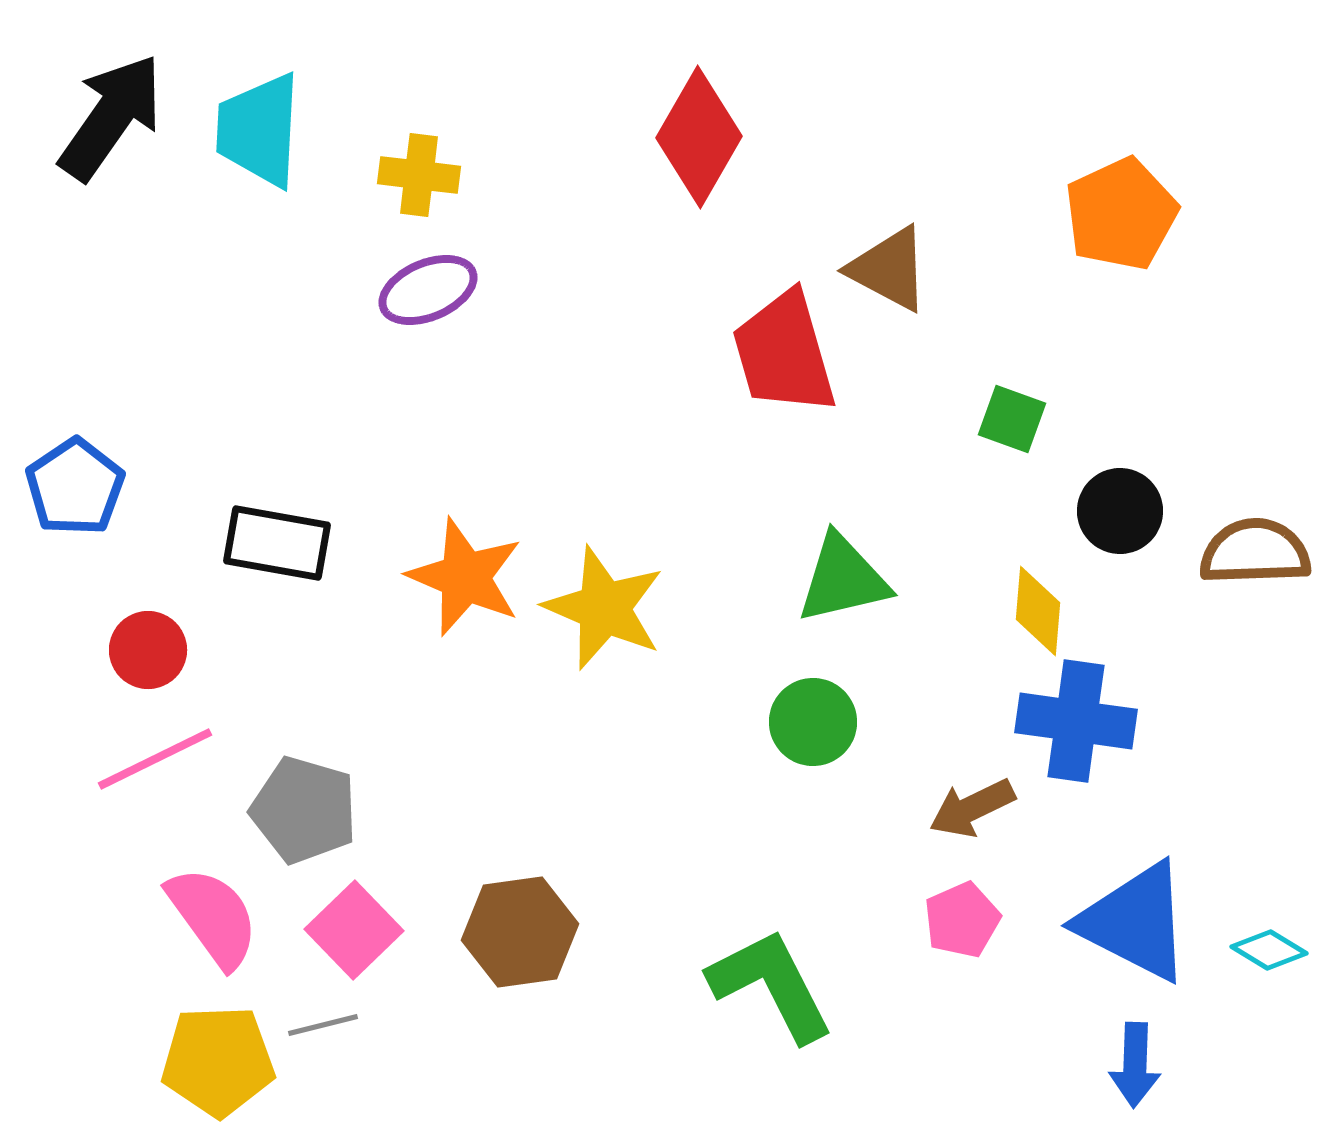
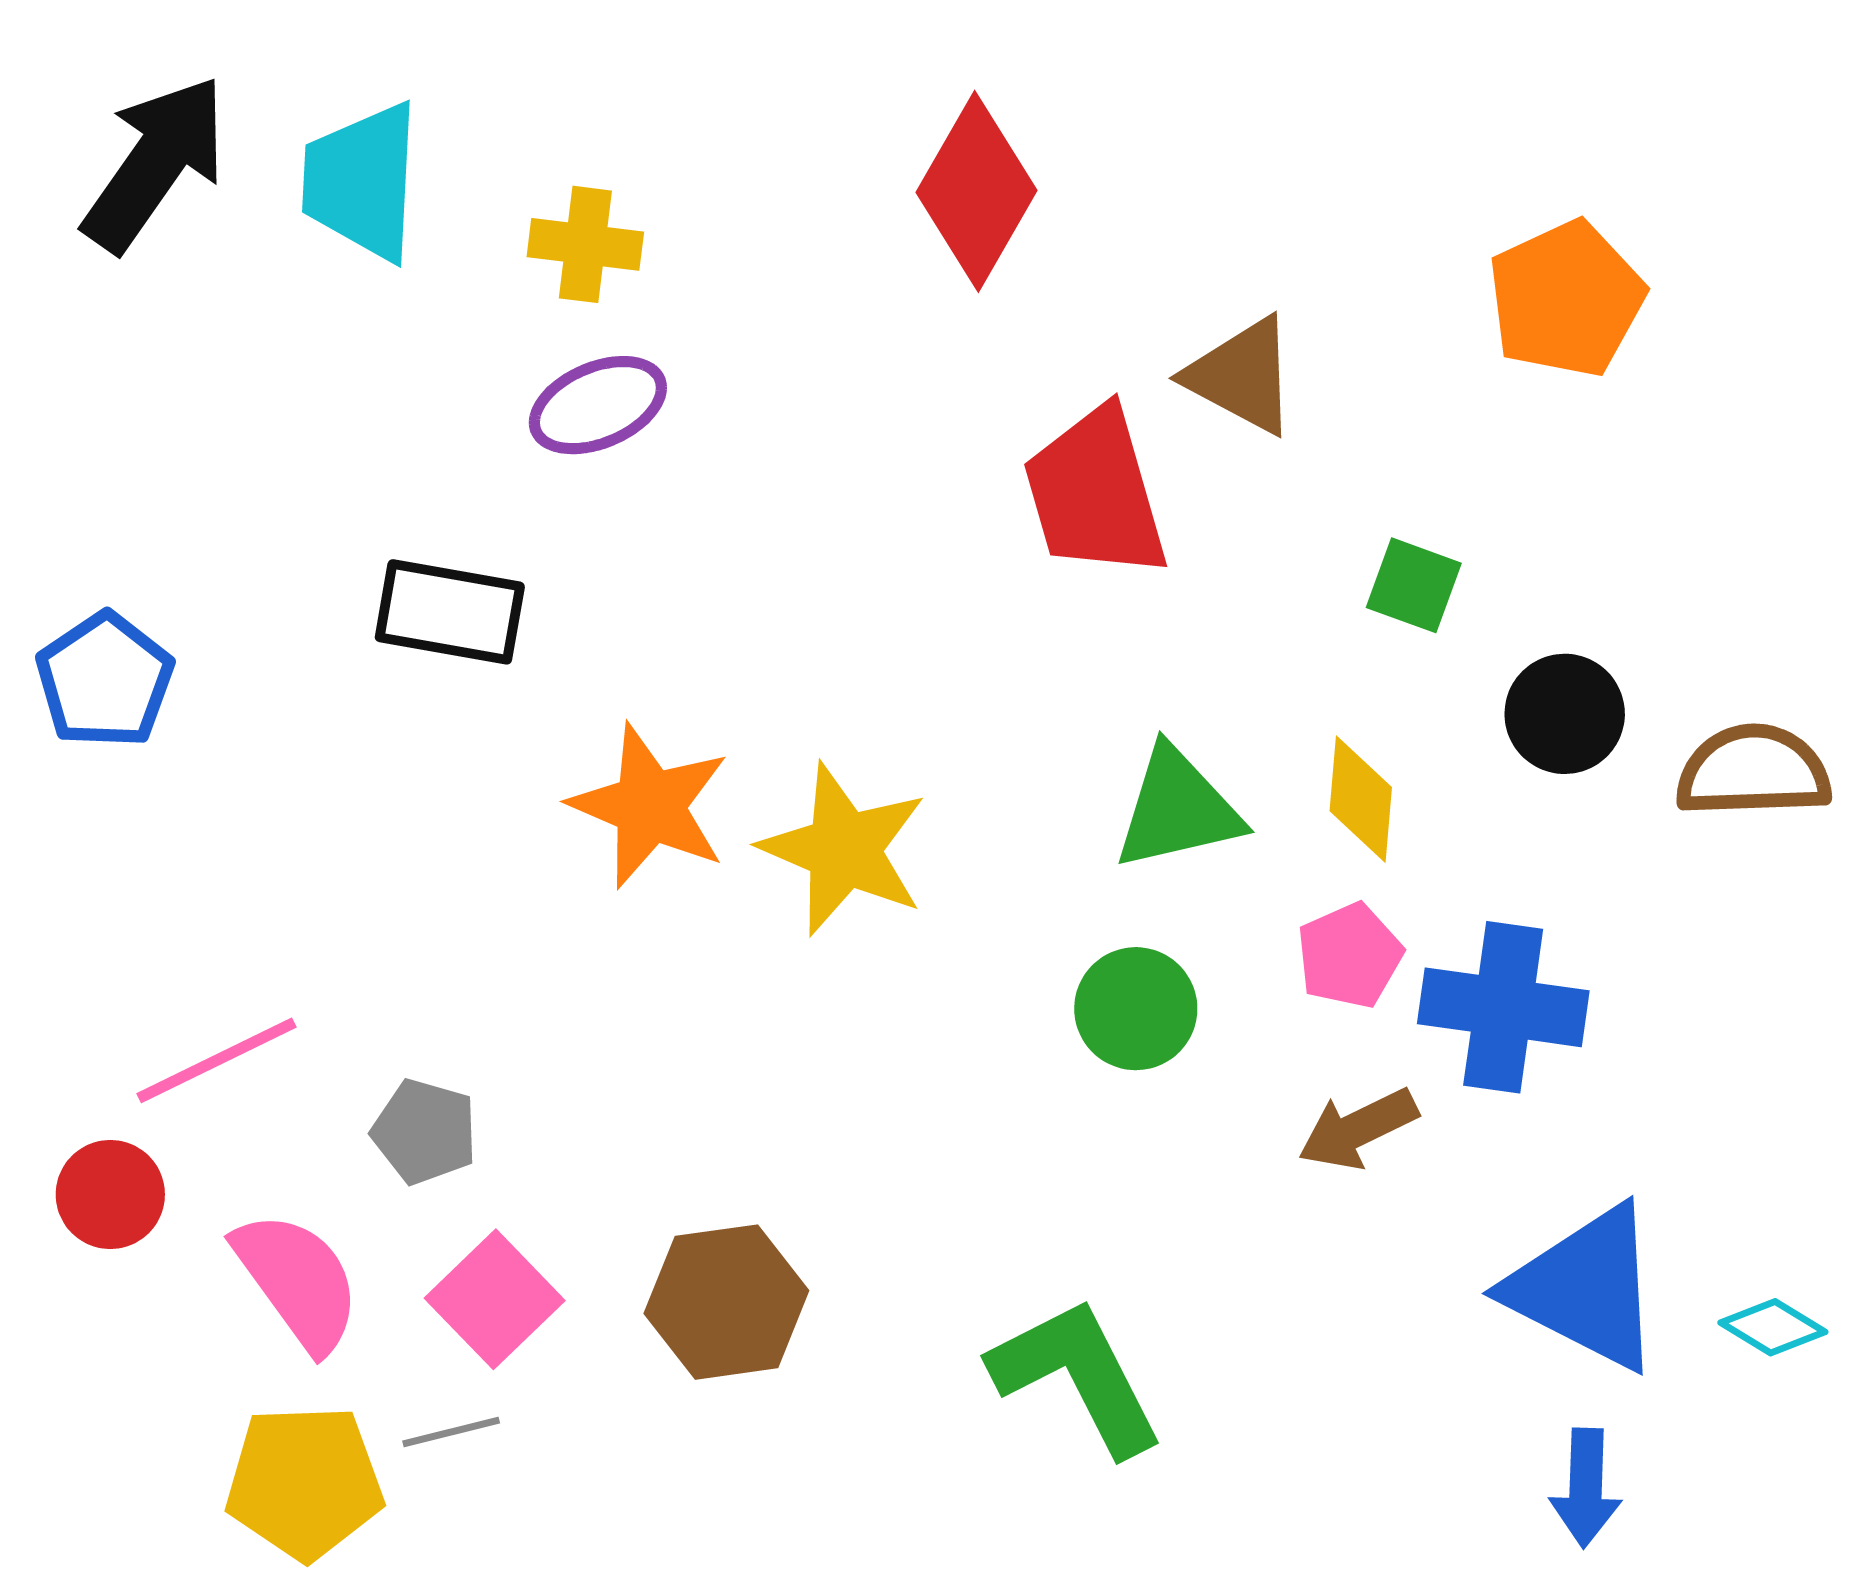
black rectangle: (277, 543) -> (450, 612), moved
yellow diamond: (1038, 611) -> (1361, 799), moved
red circle: (148, 650) -> (110, 1194), moved
gray pentagon: (304, 810) -> (425, 1132), size x0.7
pink pentagon: (962, 920) -> (1350, 956), moved

